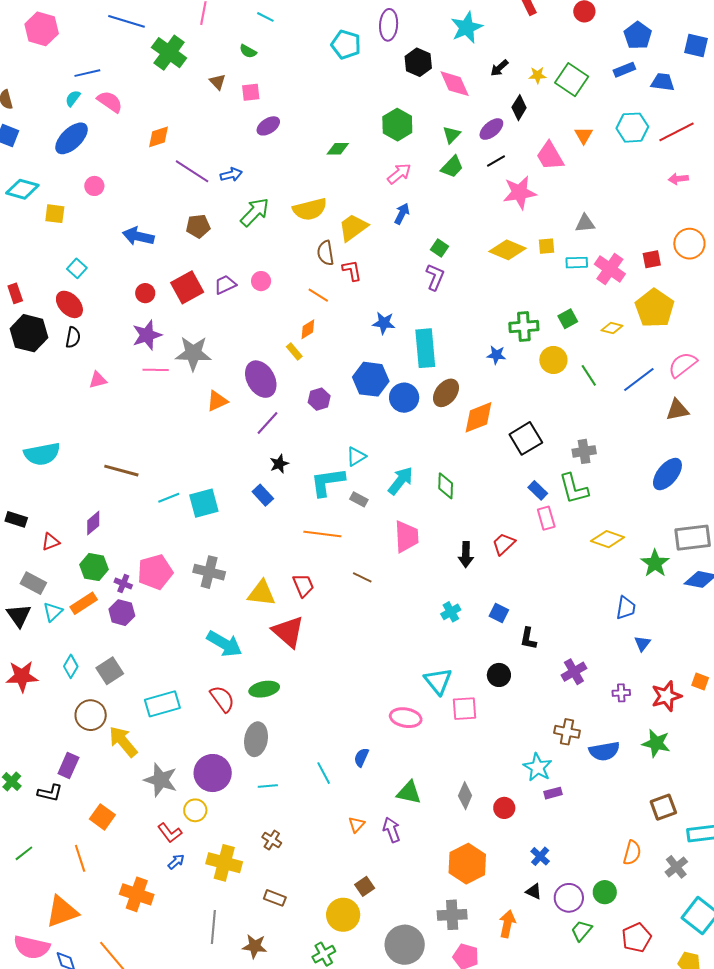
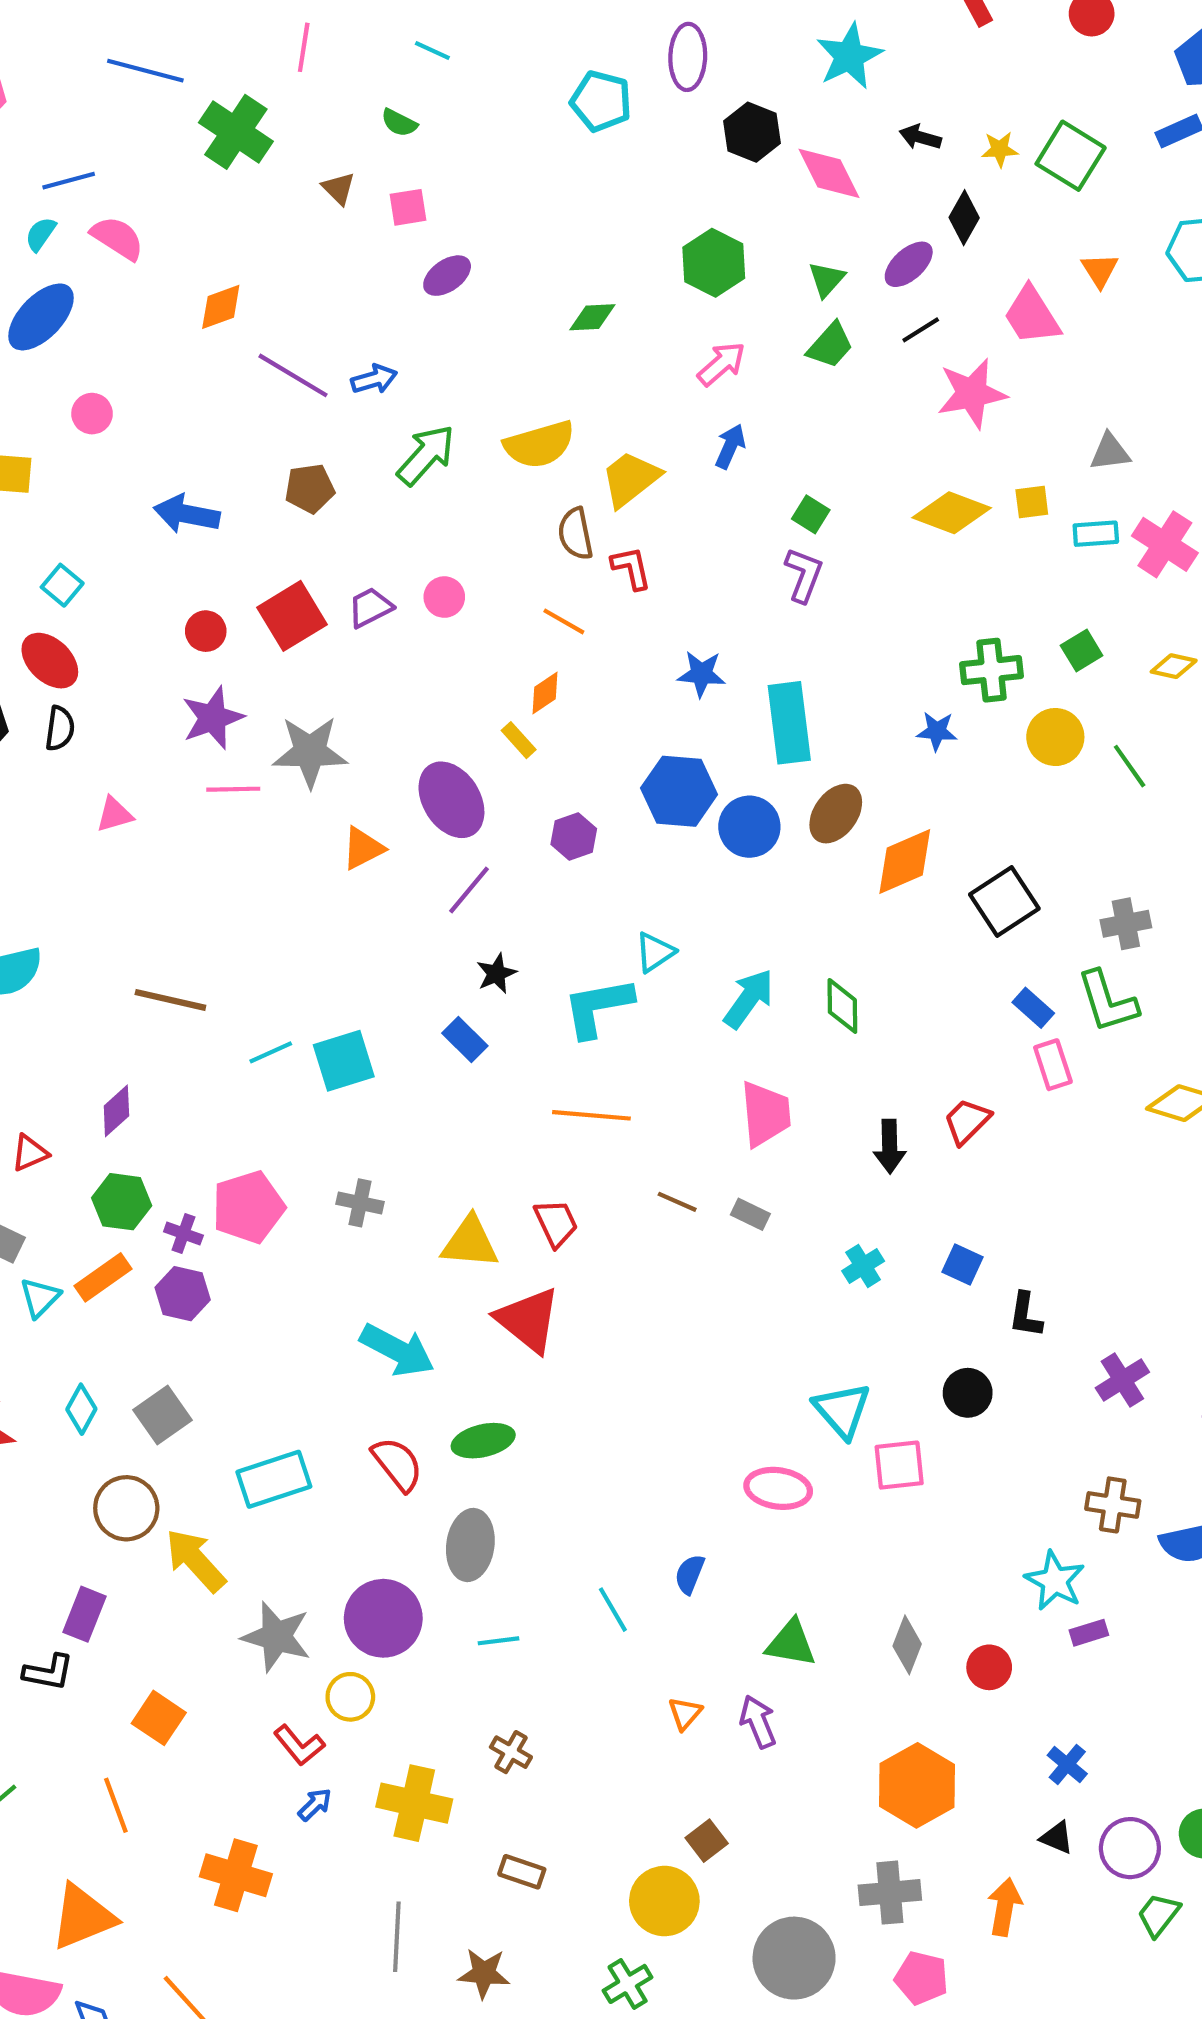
black arrow: (499, 68) -> (920, 137), turned 60
gray rectangle: (359, 499) -> (750, 1214), moved
gray cross: (209, 572) -> (360, 1203), size x0.7

